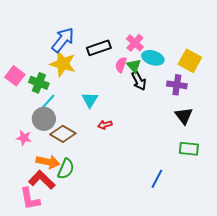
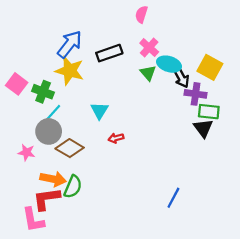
pink semicircle: (121, 65) -> (141, 14), moved
black arrow: (139, 81) -> (181, 77), moved
green rectangle: (189, 149) -> (209, 112), moved
red L-shape: (42, 180) -> (46, 199), turned -52

